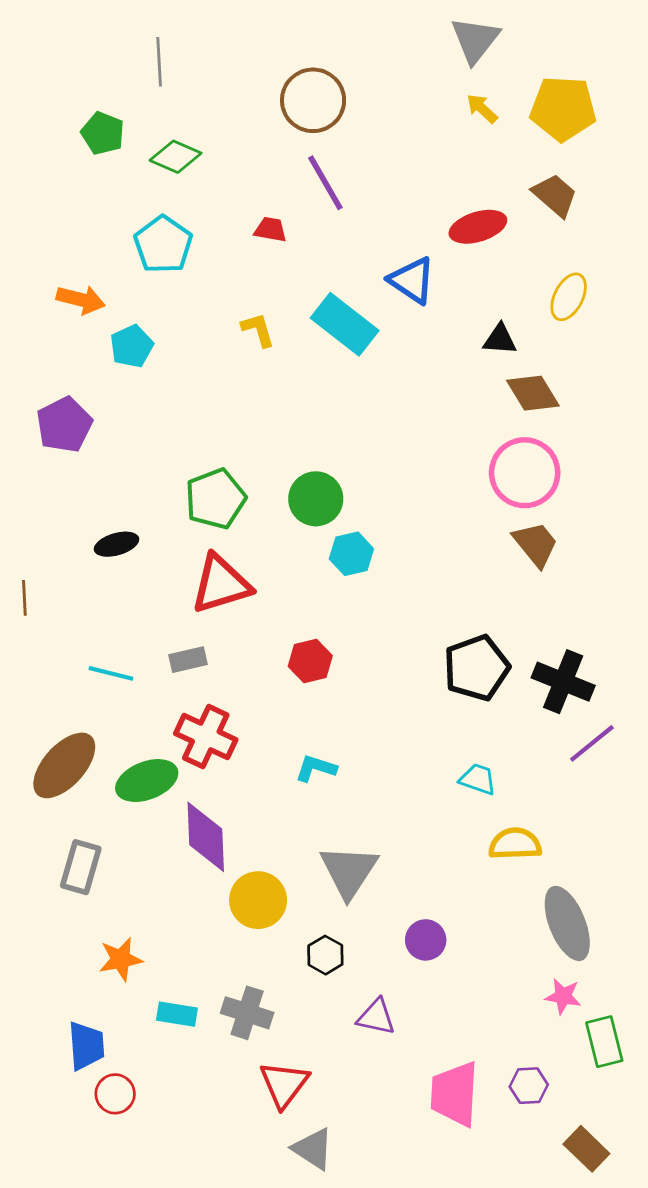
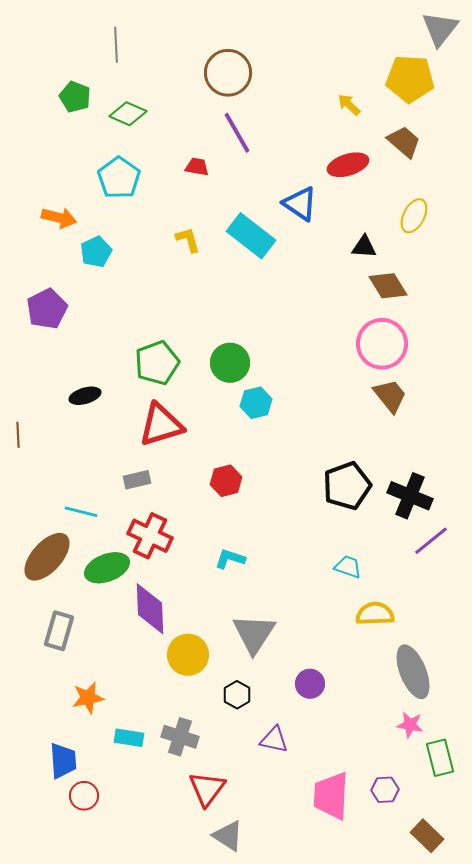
gray triangle: (475, 40) -> (440, 29), moved
yellow arrow: (482, 109) -> (349, 105), moved
cyan line: (111, 673) -> (81, 512), moved

